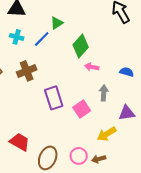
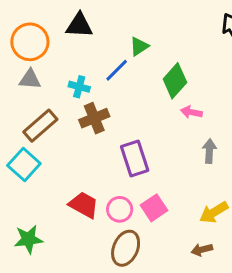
cyan cross: (17, 37) -> (79, 87), moved
pink square: (82, 109) -> (154, 208), moved
red trapezoid: (20, 142) -> (84, 205), moved
pink circle: (79, 156) -> (120, 209), moved

